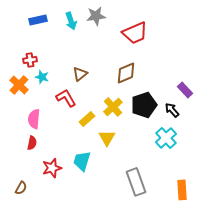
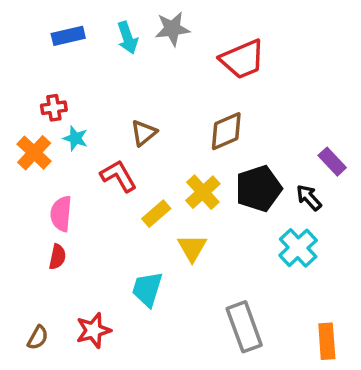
red star: (52, 168) -> (93, 330), moved

